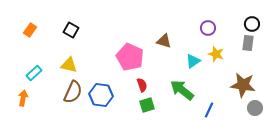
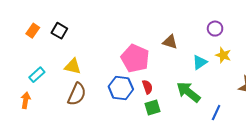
black square: (71, 30) -> (59, 31), moved
blue hexagon: (101, 95) -> (121, 88), moved

